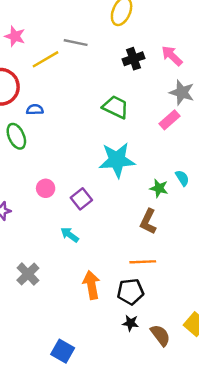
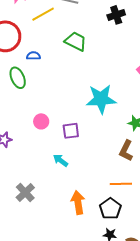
green trapezoid: (115, 107) -> (76, 41), moved
purple square: (81, 199) -> (71, 131), turned 30
black pentagon: (131, 292) -> (110, 209), turned -30

